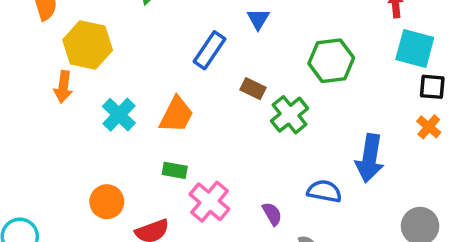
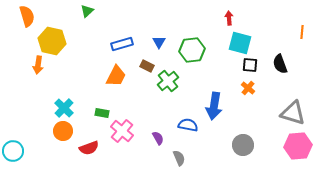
blue triangle: (258, 19) -> (159, 42), moved
blue rectangle: (209, 50) -> (122, 44), turned 40
cyan cross: (119, 115) -> (64, 108), moved
orange trapezoid: (176, 115) -> (116, 76), moved

